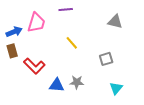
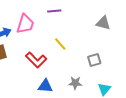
red L-shape: (34, 66) -> (36, 60), moved
gray star: (77, 82) -> (75, 83), moved

